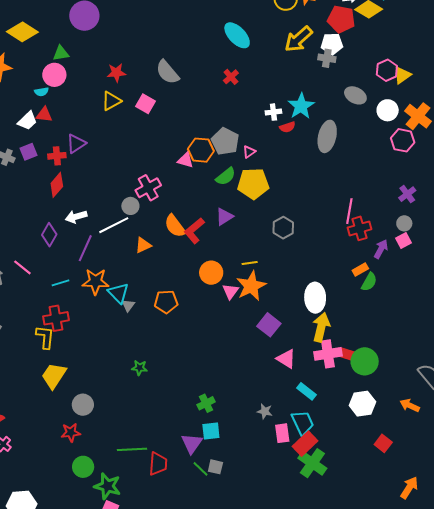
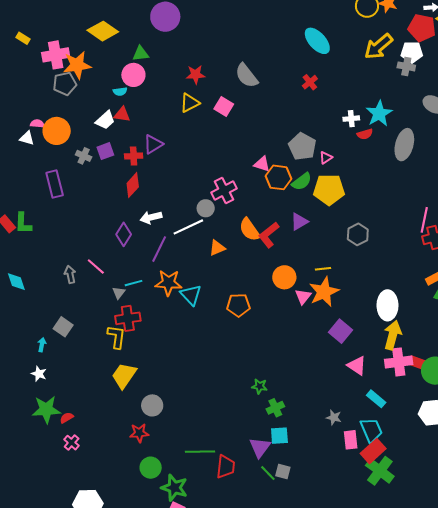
orange hexagon: (201, 150) -> (279, 177), moved
gray triangle: (128, 305) -> (119, 293), moved
green star: (139, 368) -> (260, 386), moved

